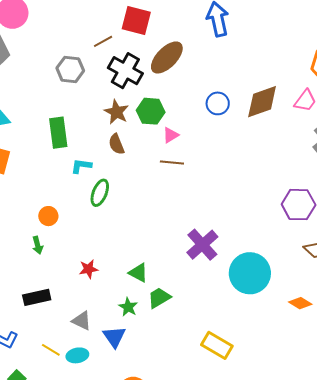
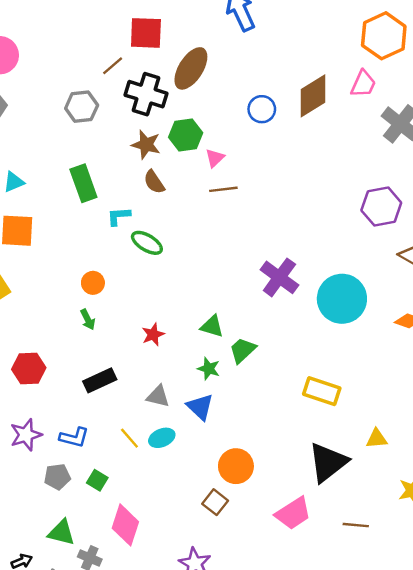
green ellipse: (100, 193) -> (147, 243), turned -68
yellow line: (51, 350) -> (129, 438), turned 30

